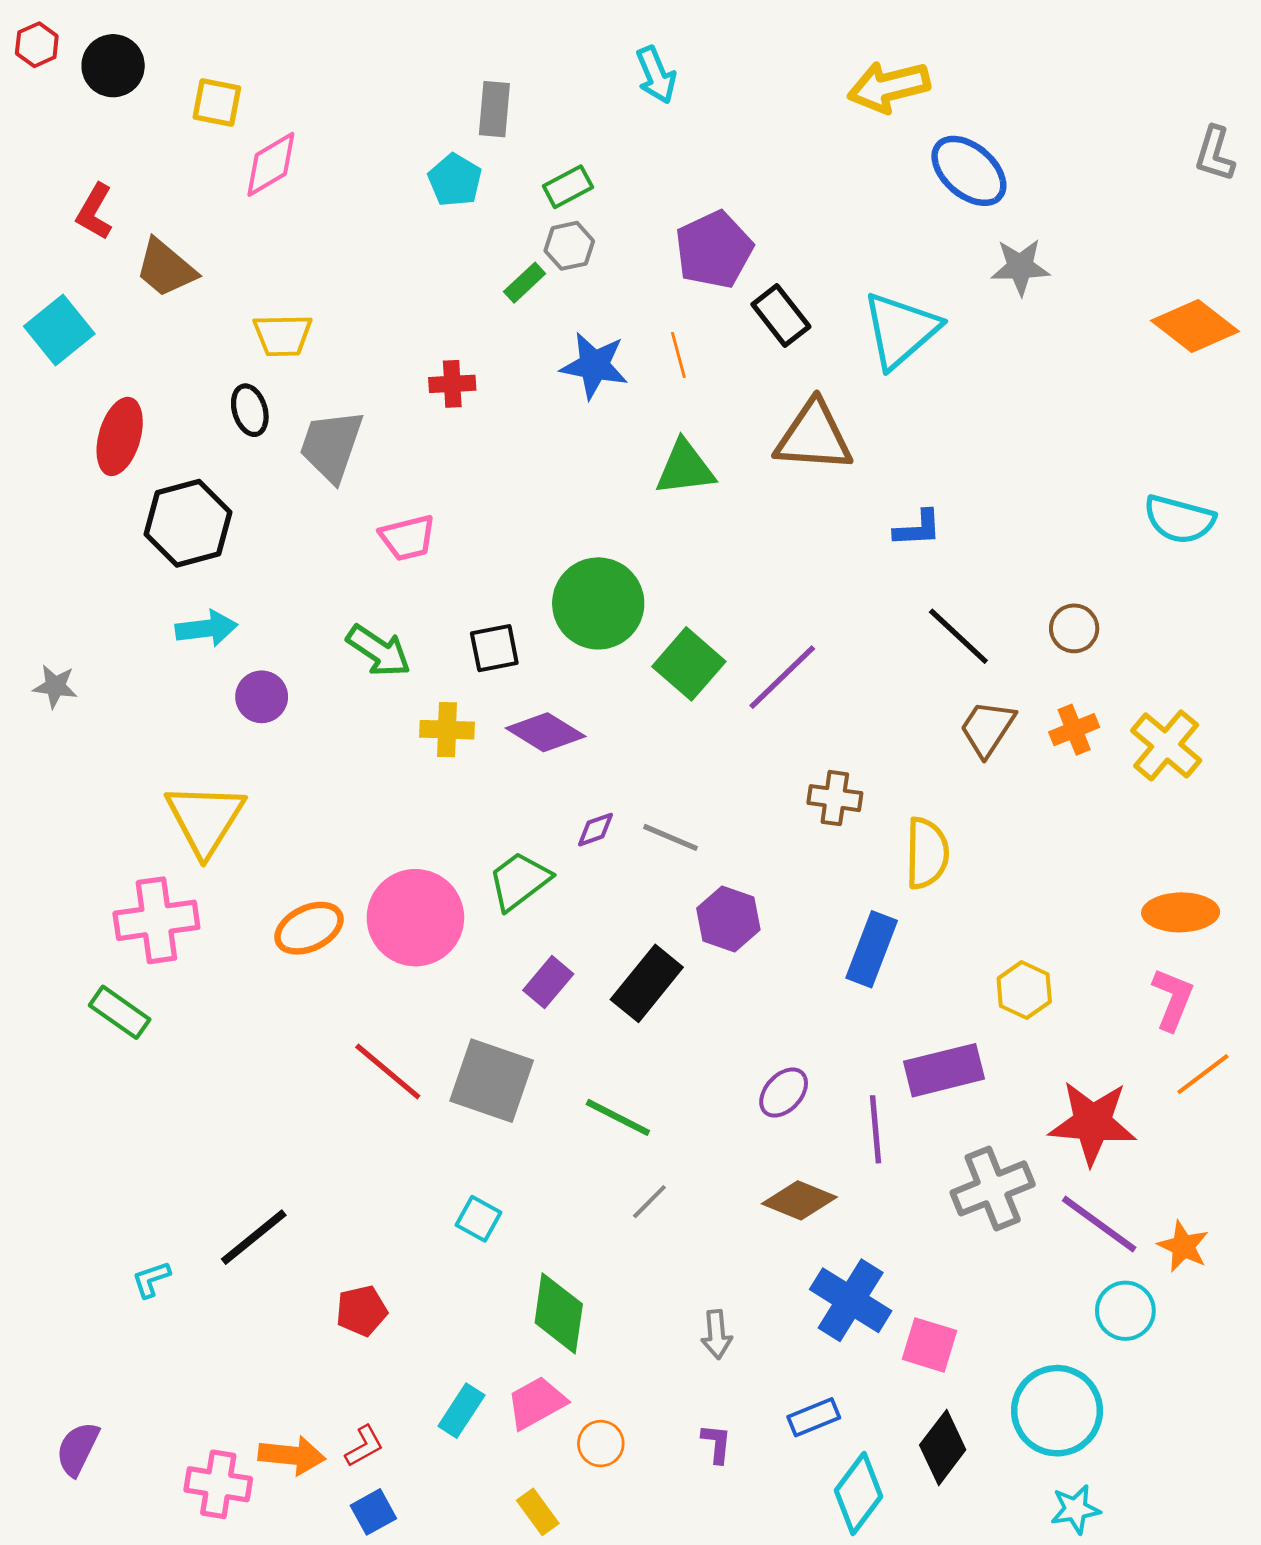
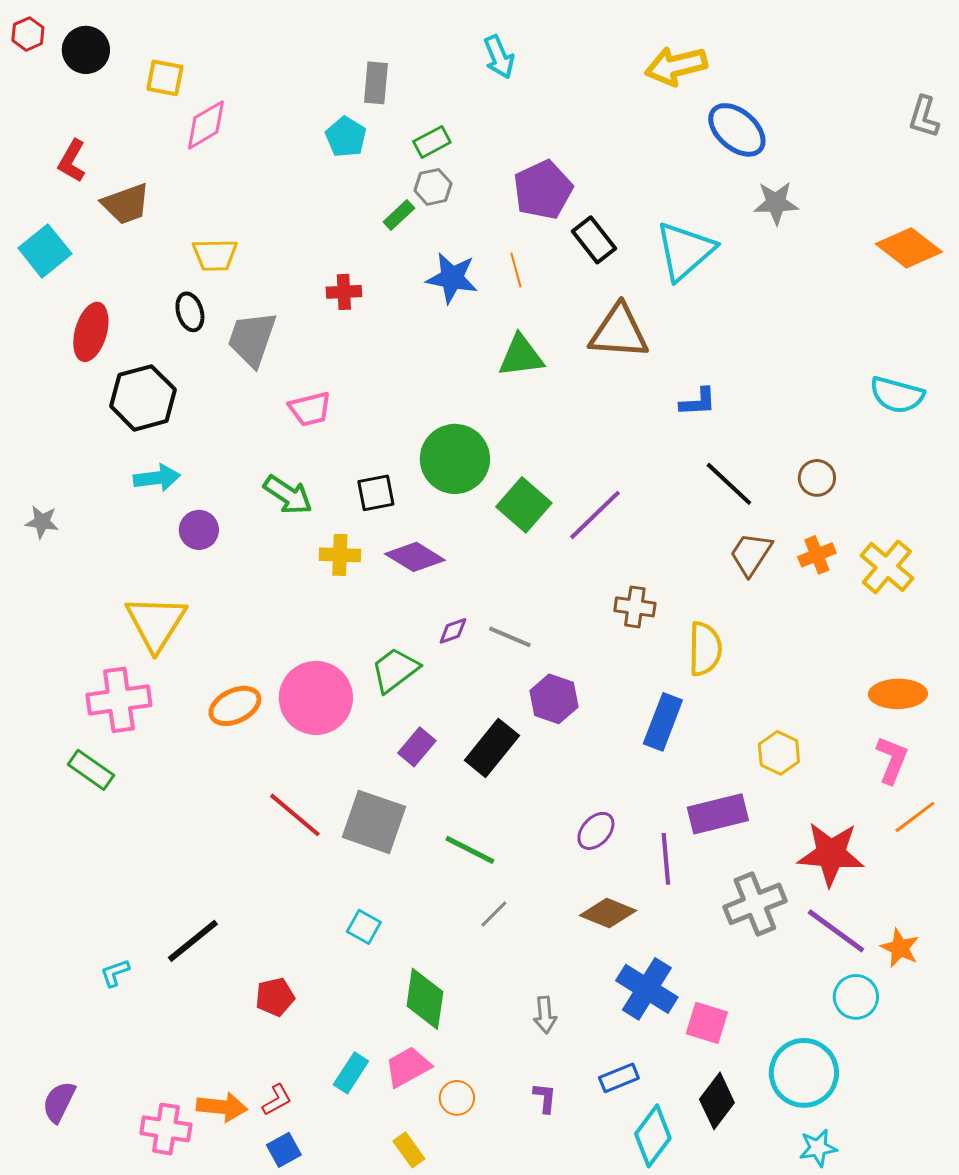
brown trapezoid: (166, 268) -> (126, 204), turned -60

